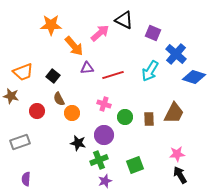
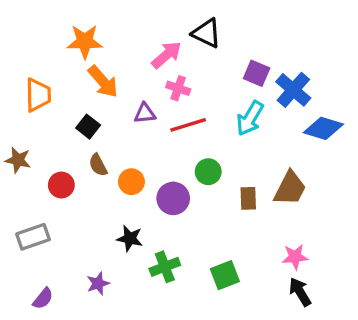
purple square: (153, 33) -> (257, 73), moved
orange arrow: (74, 46) -> (103, 82), moved
orange trapezoid: (23, 72) -> (38, 95), moved, turned -70
pink cross: (104, 104) -> (178, 88), moved
orange circle: (72, 113) -> (131, 182), moved
green circle: (125, 117) -> (208, 172), moved
purple circle: (104, 135) -> (173, 198), moved
purple semicircle: (26, 179) -> (43, 299), turned -144
purple star: (105, 181) -> (98, 284), moved

